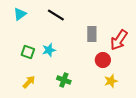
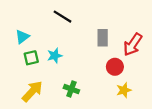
cyan triangle: (20, 14) -> (22, 37), moved
green square: (28, 52) -> (31, 58), turned -32
yellow arrow: (29, 82) -> (32, 91), size x1.5

